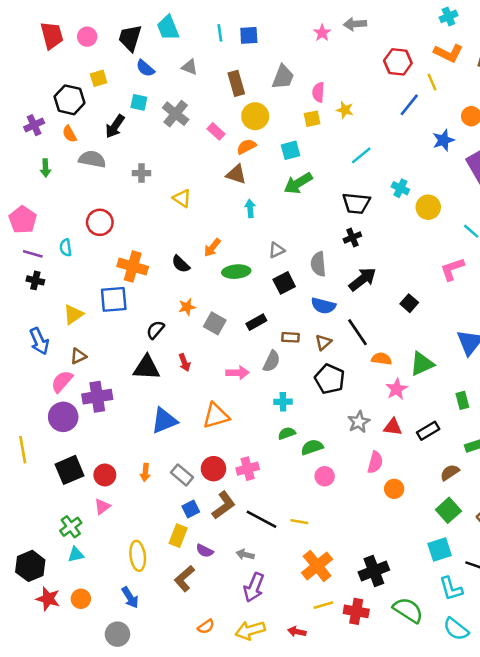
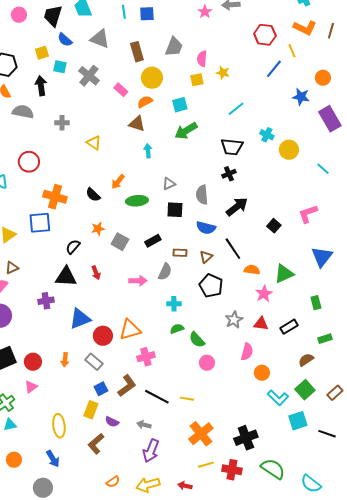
gray triangle: (189, 67) -> (100, 39), size x1.5
yellow square: (99, 78) -> (42, 53), moved
black arrow: (115, 126) -> (41, 86), turned 138
blue star: (443, 140) -> (301, 97), turned 30
pink L-shape: (452, 269) -> (308, 214), moved
black square: (284, 283) -> (175, 210), turned 30
purple cross: (97, 397) -> (46, 301), moved, size x0.7
orange triangle: (216, 416) -> (130, 330), moved
green semicircle: (312, 447) -> (197, 340), turned -114
red circle: (213, 469) -> (103, 336), moved
cyan L-shape: (451, 589) -> (278, 398), moved, turned -30

